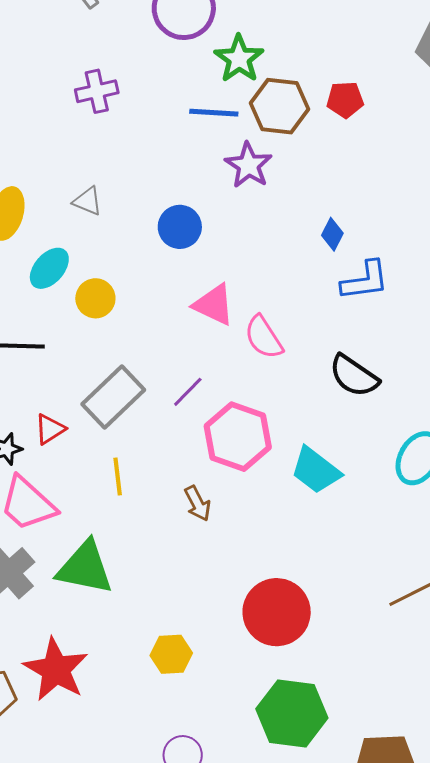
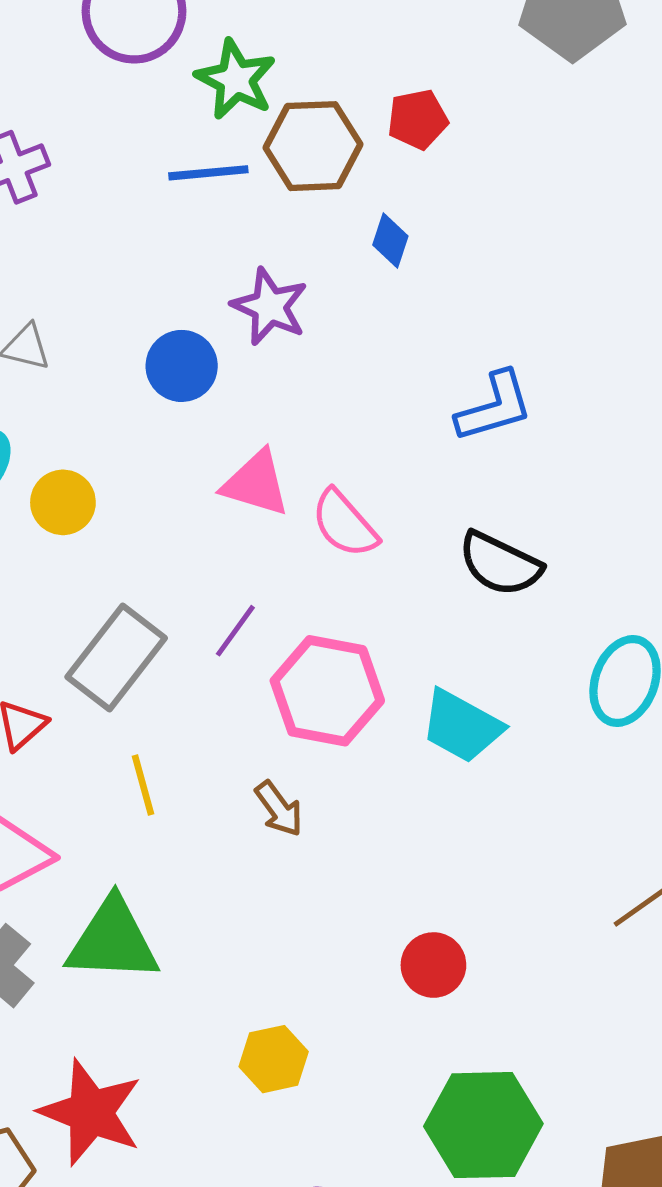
purple star: (249, 165) -> (270, 307), moved
blue diamond: (332, 234) -> (390, 241), moved
red circle: (277, 612) -> (433, 965), size x0.6

